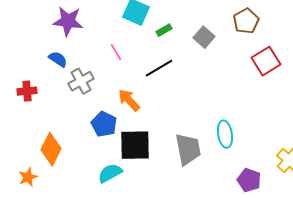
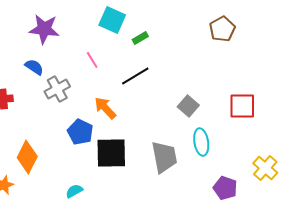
gray square: (204, 37) -> (188, 106), moved
red square: (266, 61) -> (242, 106), moved, turned 32
cyan semicircle: (110, 173) -> (74, 191), moved, size x0.7

